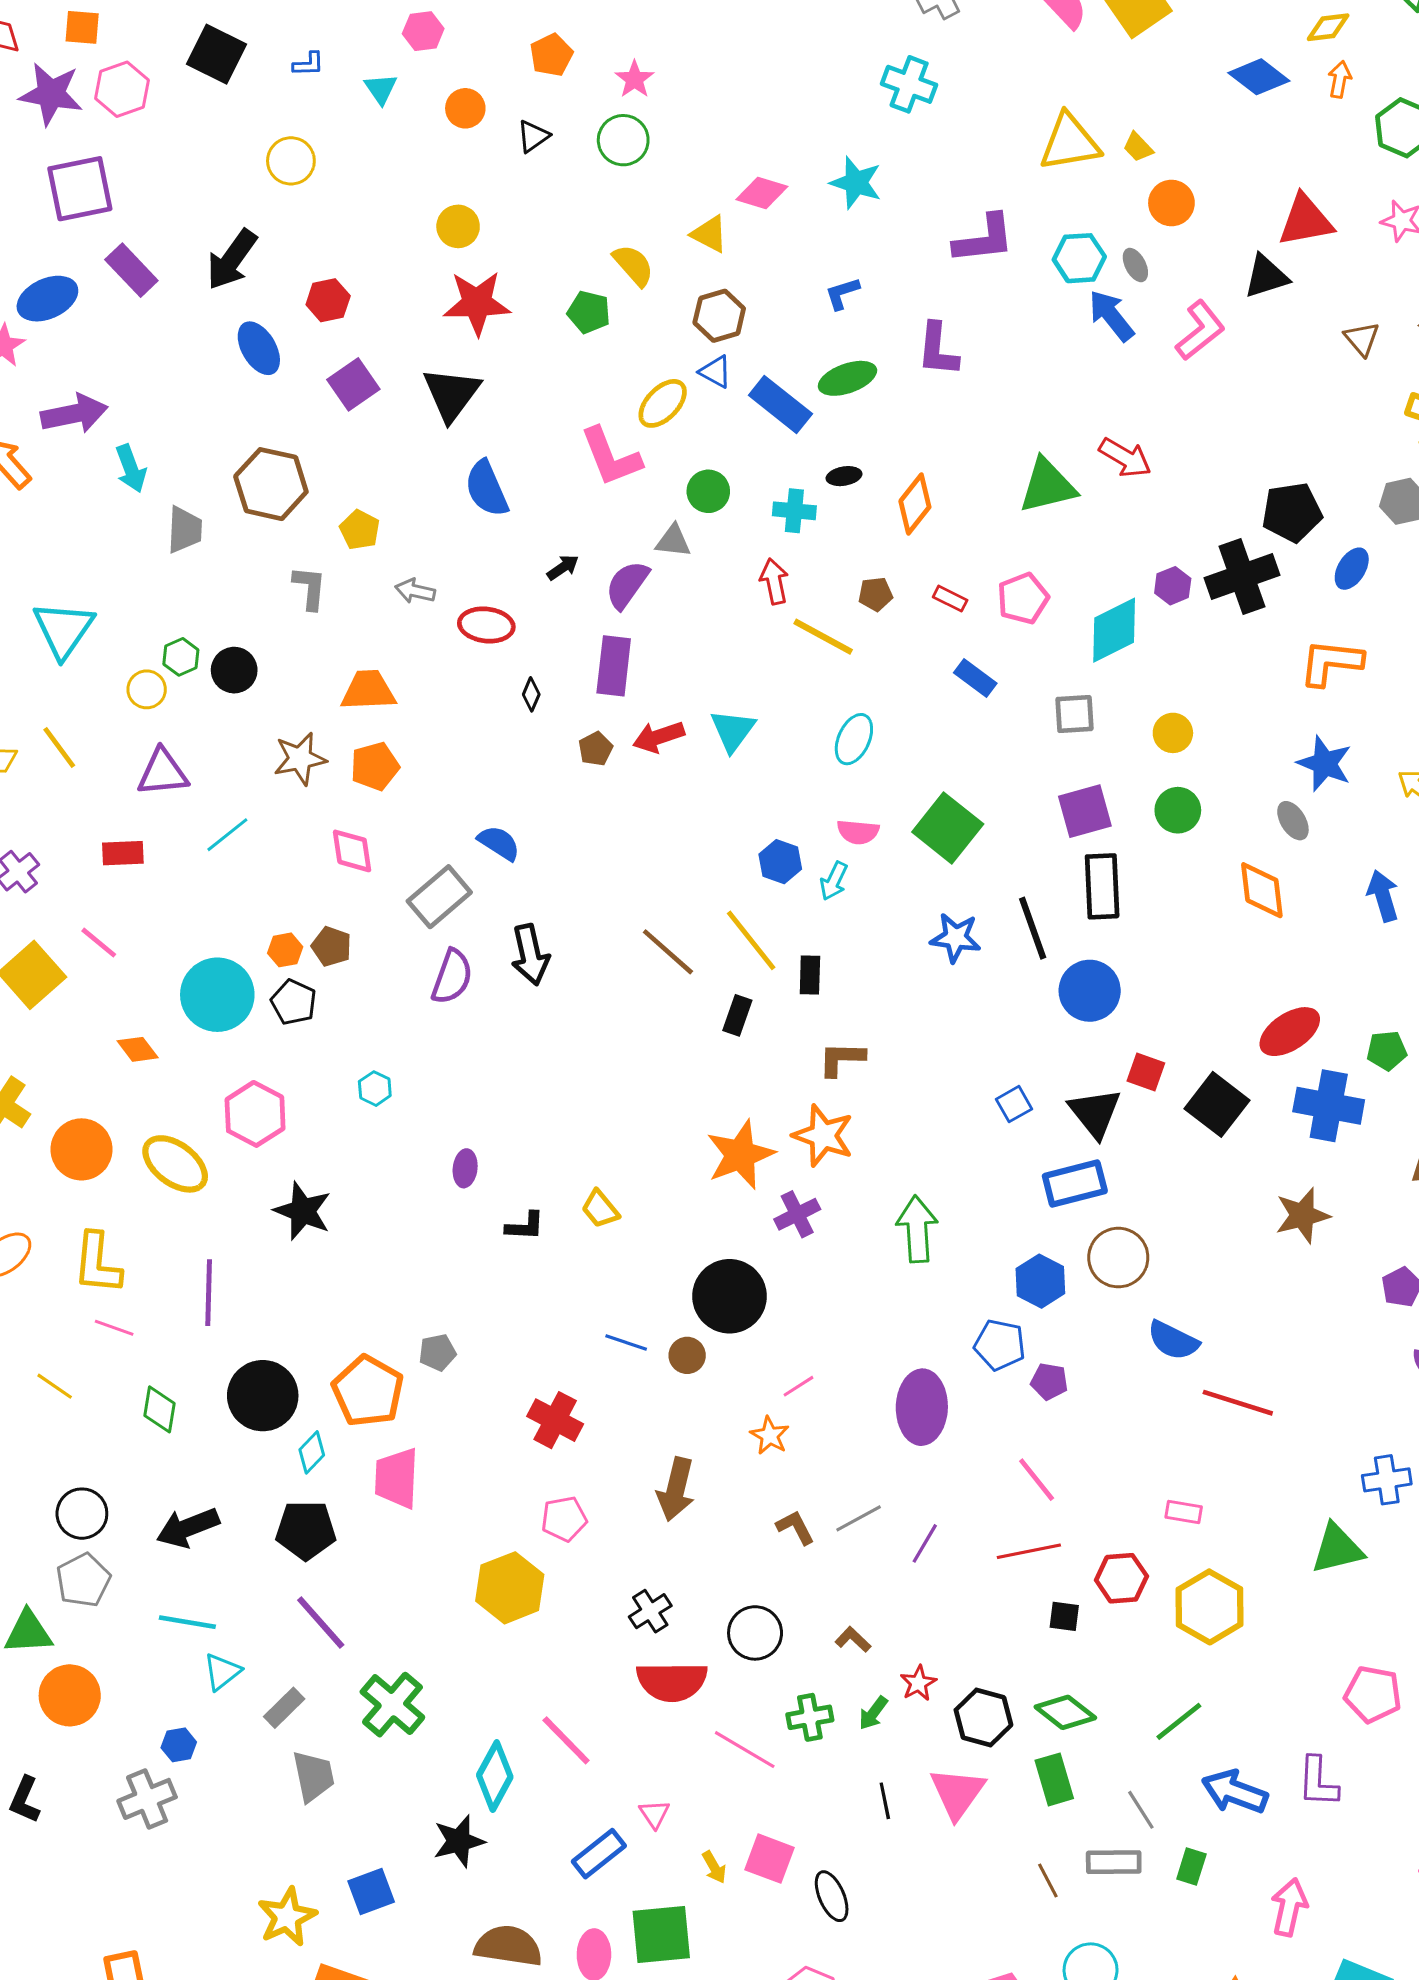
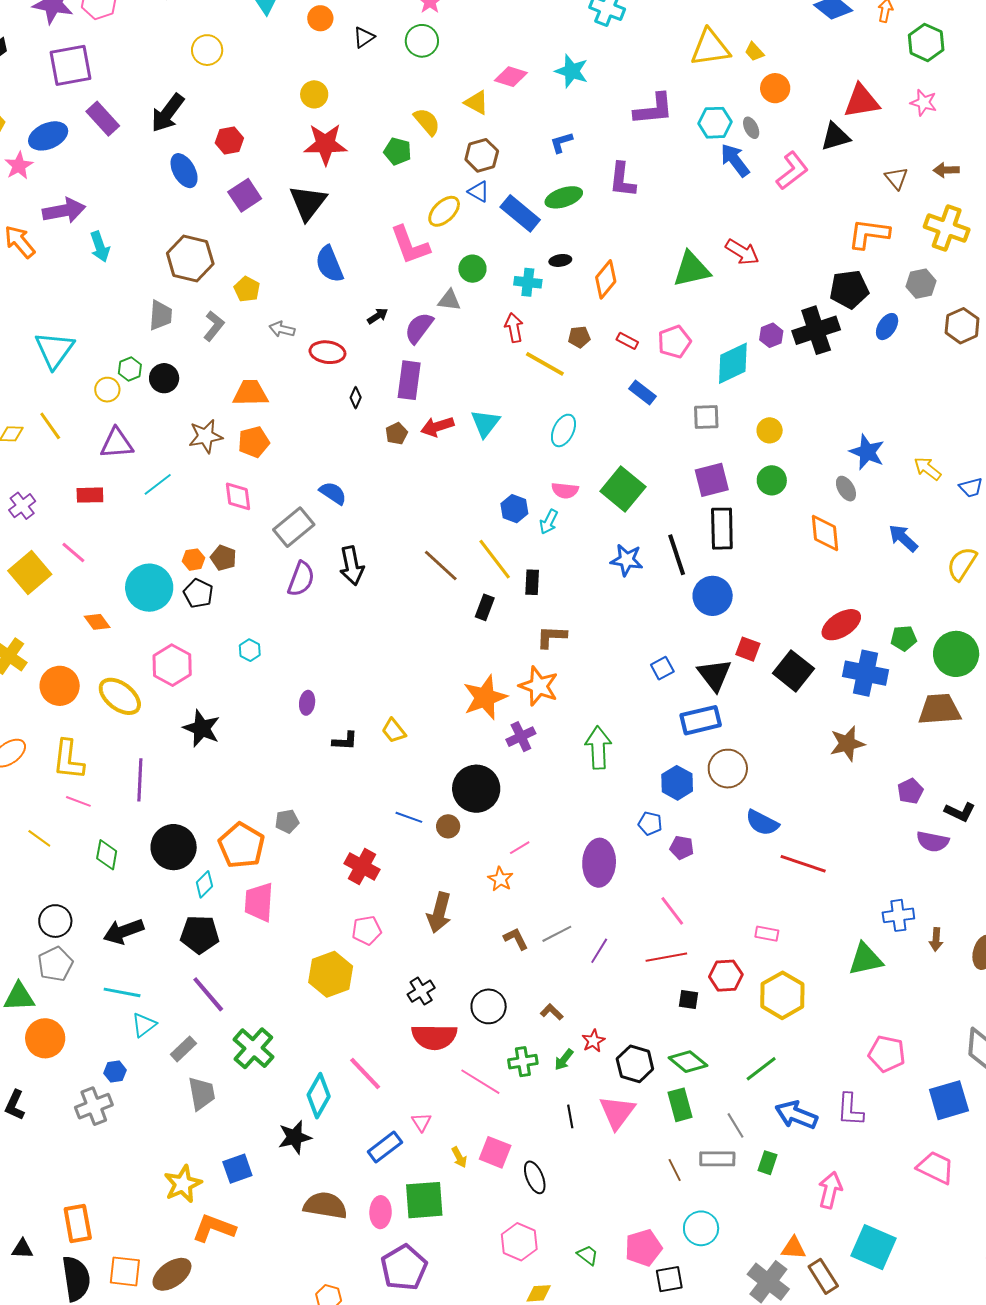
gray trapezoid: (185, 530) -> (161, 315), moved
gray L-shape: (310, 588) -> (214, 326), turned 32
orange L-shape: (1331, 662) -> (869, 234), moved
blue arrow: (1383, 896) -> (903, 538), turned -32
blue pentagon: (1000, 1345) -> (650, 823), size x0.7

